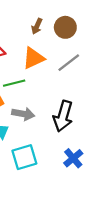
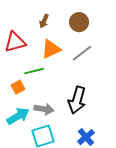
brown arrow: (37, 26) -> (44, 21), moved
gray arrow: (23, 114) -> (44, 109), moved

